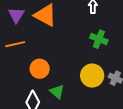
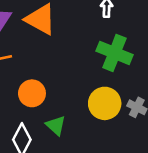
green cross: (99, 39) -> (115, 53), size x1.4

